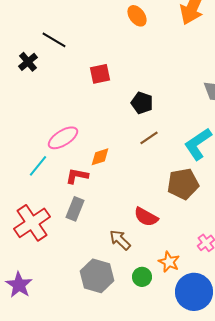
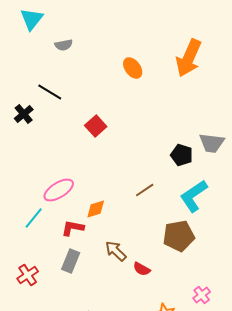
red square: (100, 74) -> (96, 126), turned -30
black pentagon: (142, 103) -> (182, 155), moved
red semicircle: (146, 217) -> (142, 269), size x0.7
red cross: (32, 223) -> (28, 275), size x0.6
brown arrow: (120, 240) -> (116, 251), moved

